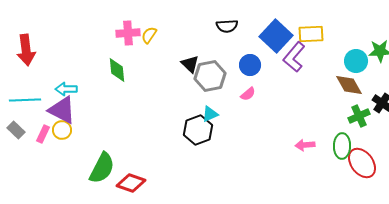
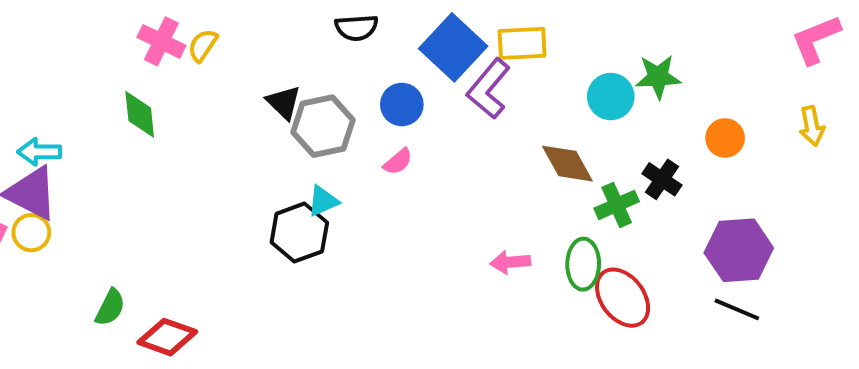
pink cross: (128, 33) -> (161, 41), turned 30
brown diamond: (349, 85) -> (567, 164), moved
green semicircle: (102, 168) -> (110, 307), size x0.6

